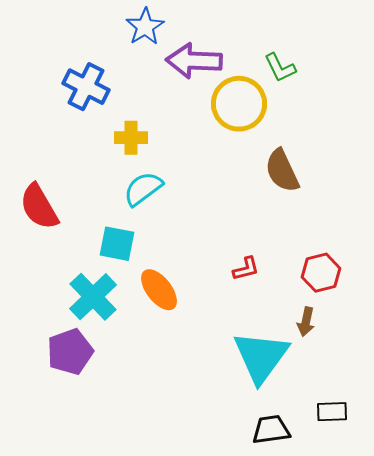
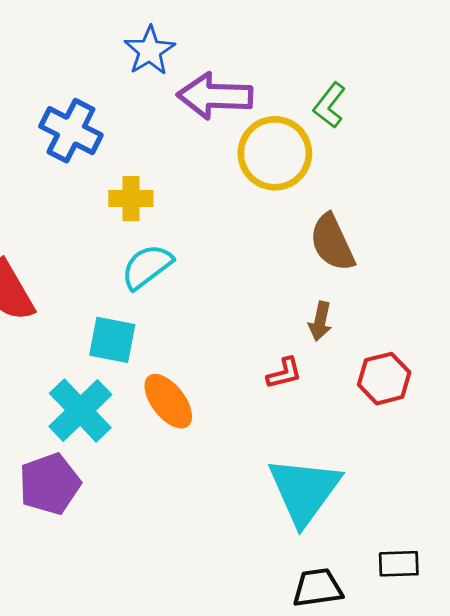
green L-shape: (280, 68) -> (330, 105), turned 64
brown arrow: (306, 322) -> (320, 321), moved

